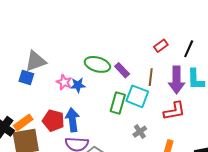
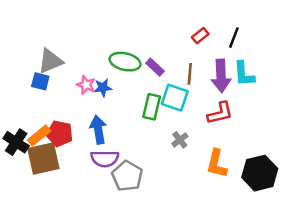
red pentagon: (53, 121) -> (60, 134), moved

